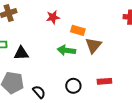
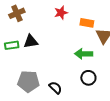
green arrow: (66, 50) -> (84, 54), moved
black triangle: (21, 53) -> (31, 41), moved

